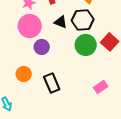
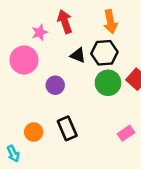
pink circle: (30, 26) -> (24, 60), moved
orange circle: (24, 74) -> (34, 132), moved

